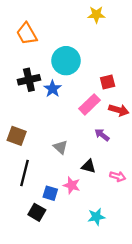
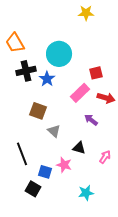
orange trapezoid: (27, 34) -> (15, 43), moved
brown square: (17, 136) -> (38, 111), moved
black line: (24, 173) -> (22, 154), turned -35
pink arrow: (118, 176) -> (105, 157), turned -72

